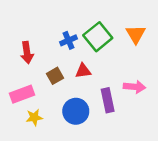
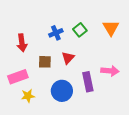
green square: (98, 37) -> (80, 30), size x0.6
red triangle: (83, 71) -> (68, 58), turned -40
brown square: (55, 76) -> (45, 62), turned 32

